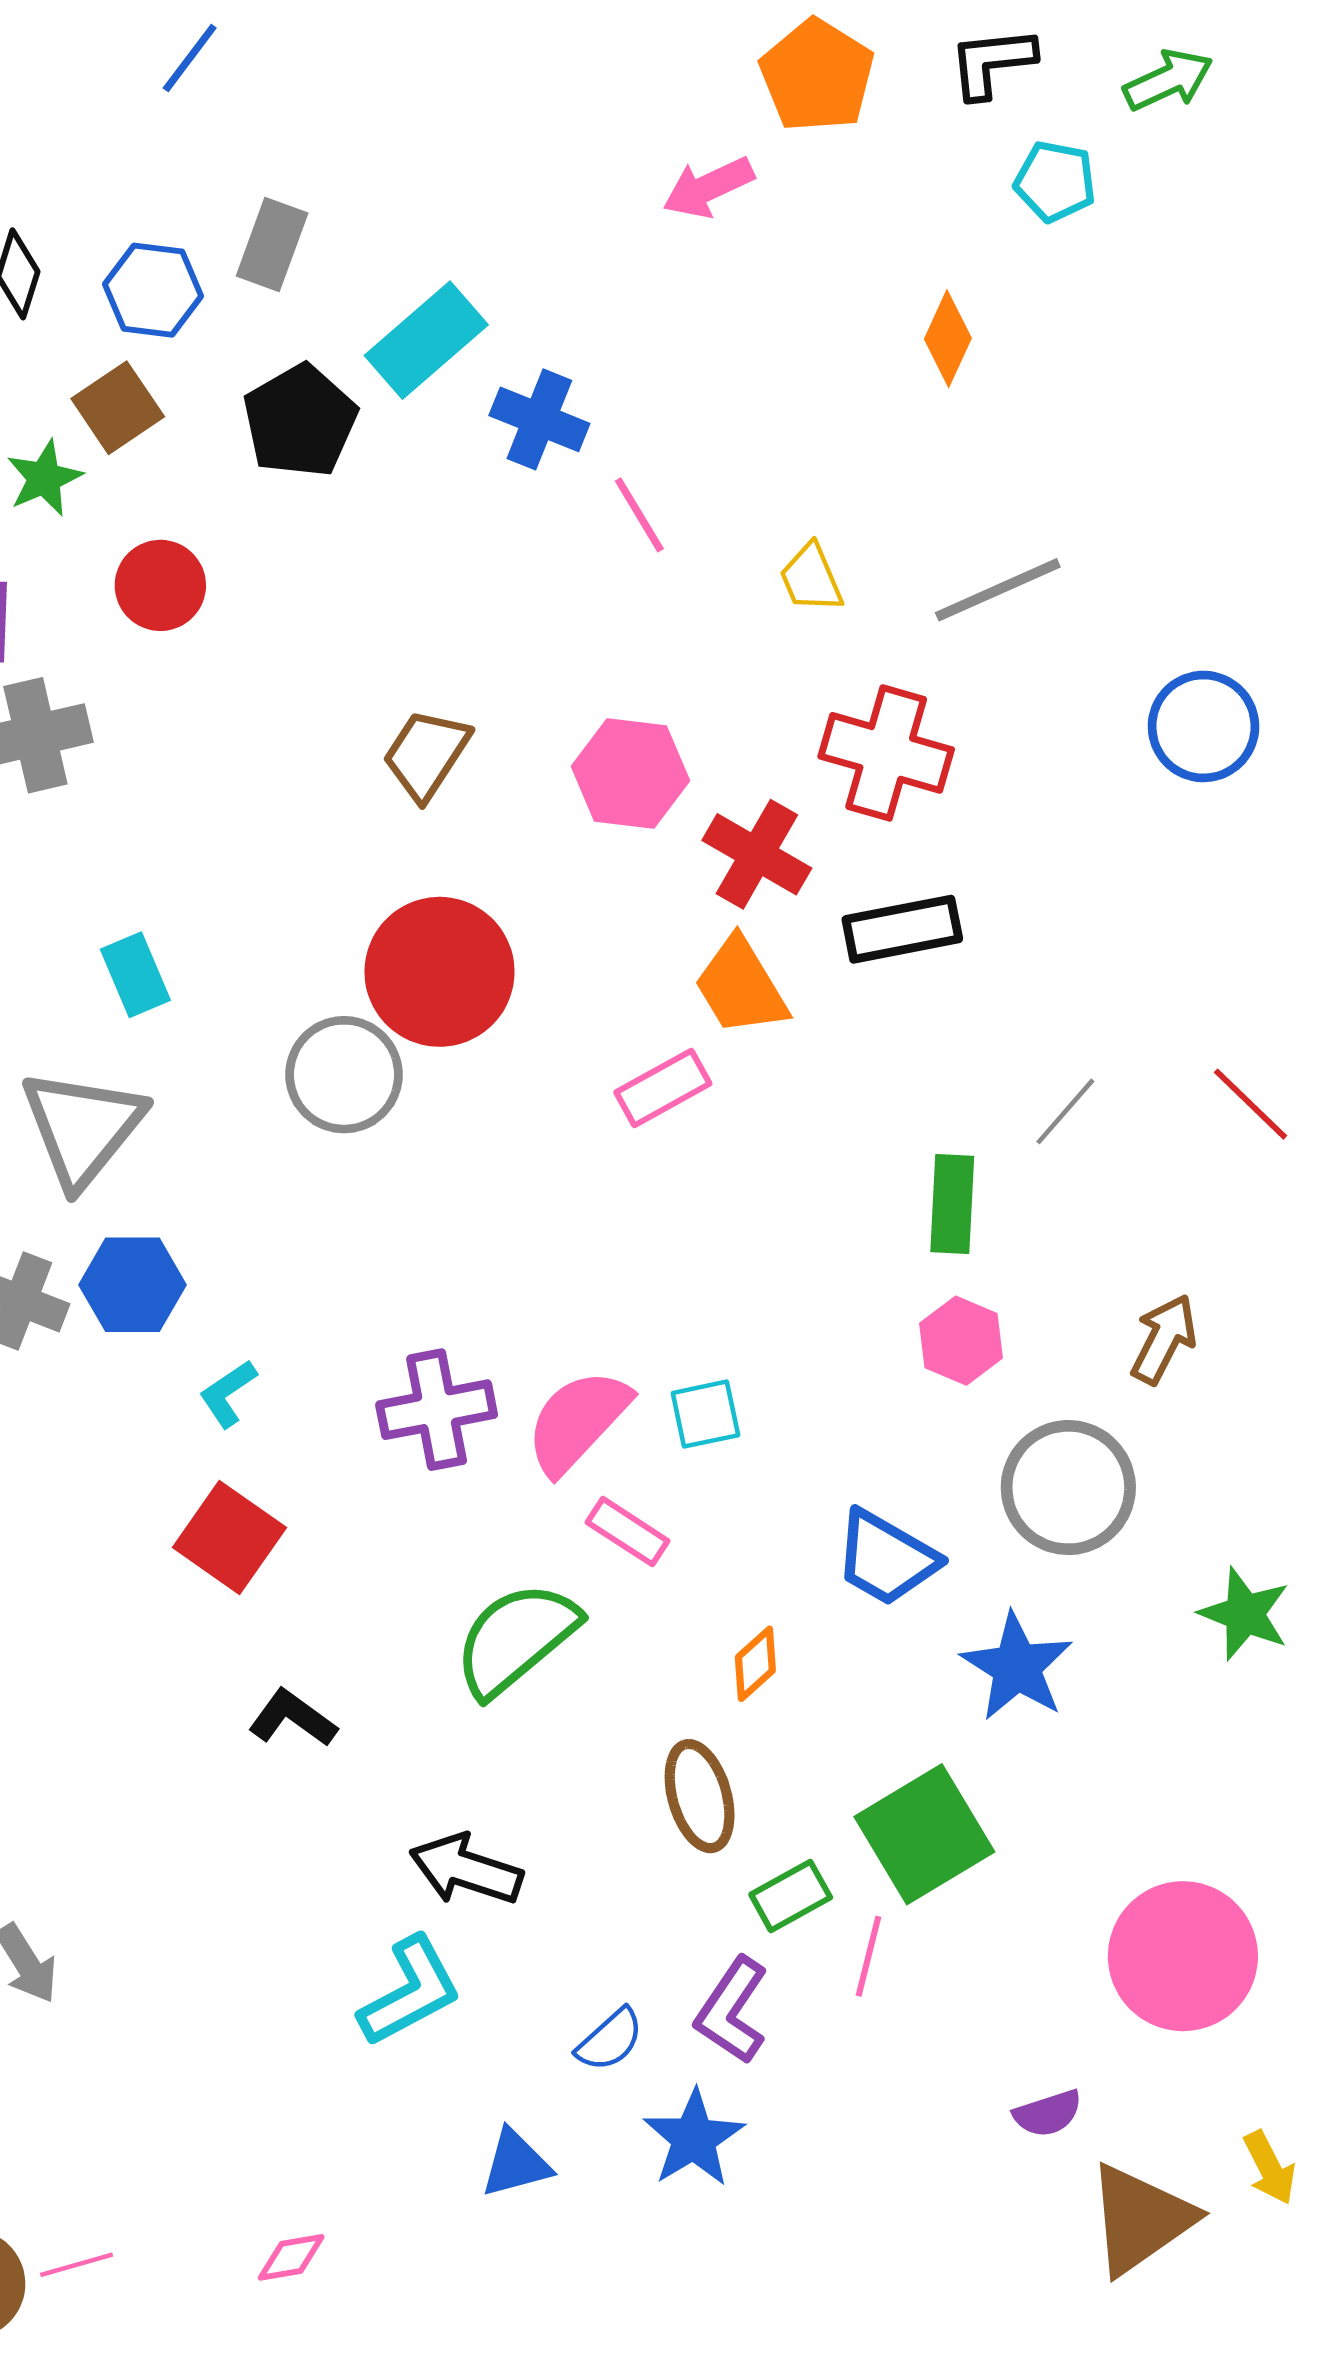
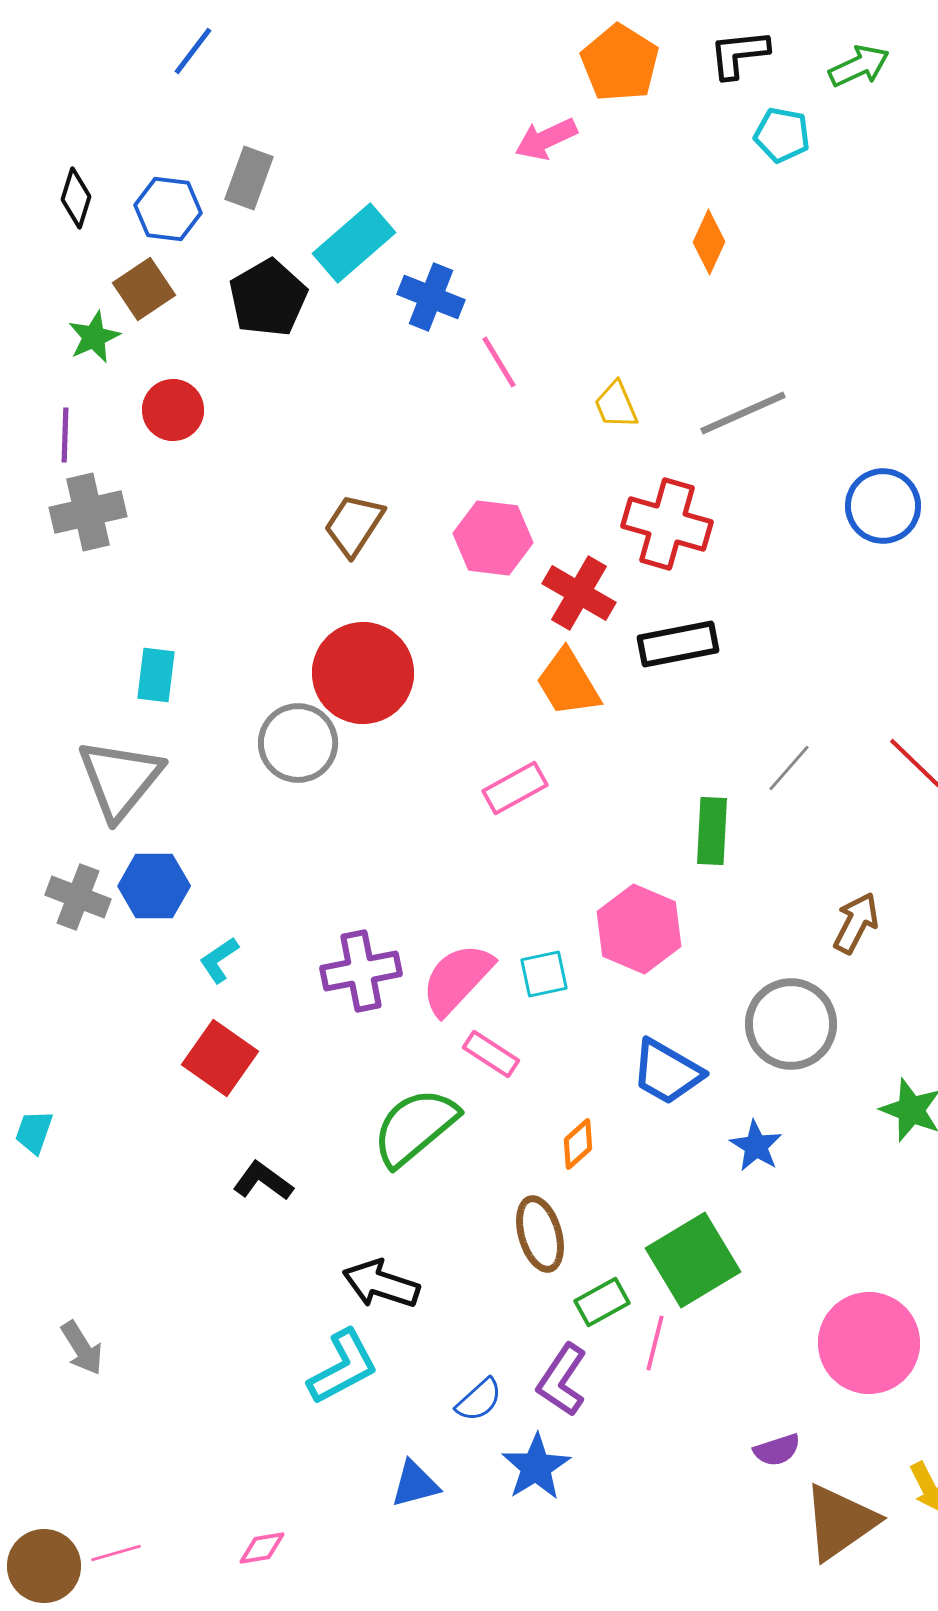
cyan rectangle: (135, 975) -> (156, 675), turned 30
pink rectangle: (663, 1088) -> (515, 788), moved
pink hexagon: (961, 1341) -> (639, 929), moved, size x1.5
blue star: (1017, 1667) -> (756, 1146), size x0.7

